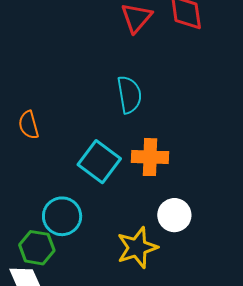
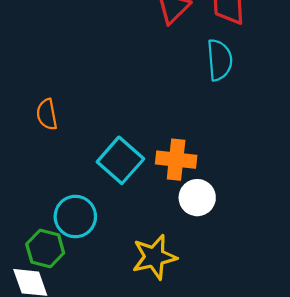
cyan semicircle: (129, 95) -> (220, 60), moved
white circle: (174, 215) -> (197, 198), moved

